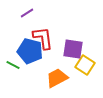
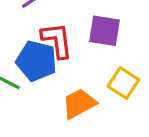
purple square: (73, 49) -> (104, 31), moved

